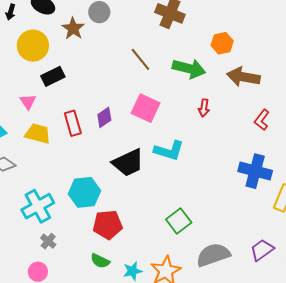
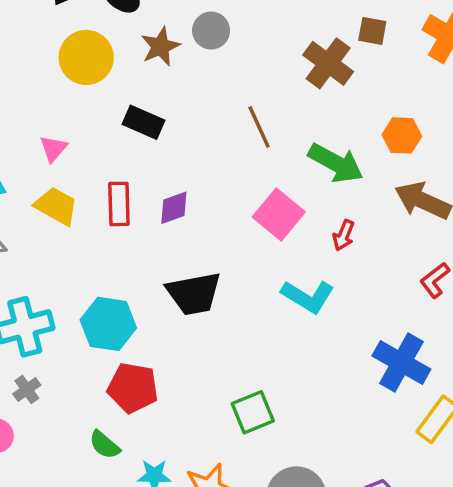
black rectangle: (53, 76) -> (144, 122), moved, turned 35
pink square: (146, 108) -> (279, 215), moved
cyan L-shape: (169, 151) -> (308, 296), moved

